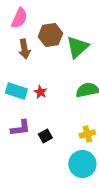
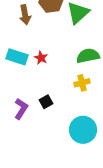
purple L-shape: (20, 128) -> (21, 109), moved, turned -50
yellow cross: (87, 134) -> (82, 83), moved

